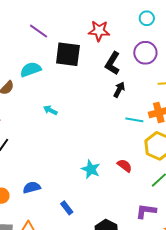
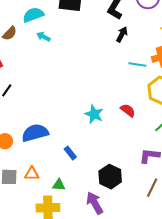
cyan arrow: (50, 110) -> (43, 37), moved
blue semicircle: (32, 187) -> (35, 133), size x1.5

